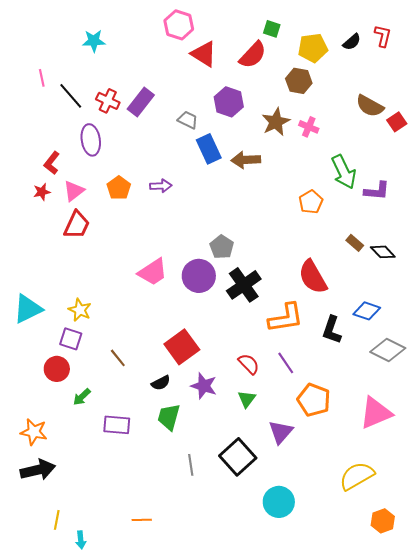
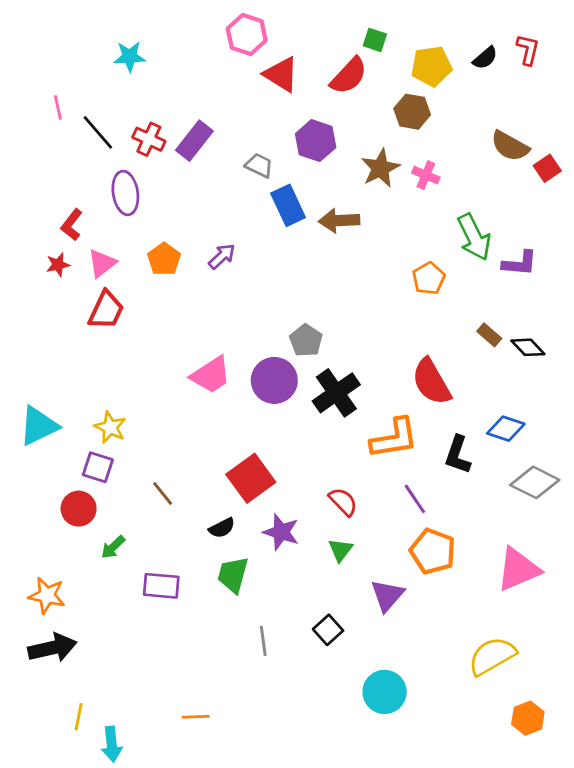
purple arrow: (161, 186) -> (222, 256), turned -40
purple line: (286, 363) -> (415, 499), moved
black square: (238, 457) -> (328, 630), size x0.6
cyan arrow: (81, 540) -> (112, 744), size x1.4

